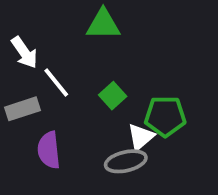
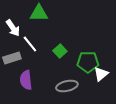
green triangle: (103, 24) -> (39, 13), moved
white triangle: (141, 137) -> (101, 74), moved

